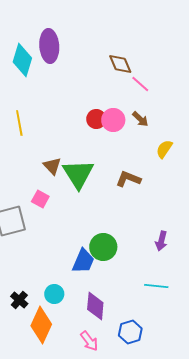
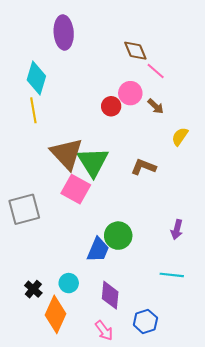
cyan diamond: (22, 60) -> (36, 78), moved
pink circle: (113, 120) -> (130, 93), moved
brown triangle: (52, 166) -> (67, 154), size x1.8
pink square: (40, 199) -> (76, 189), moved, size x1.6

